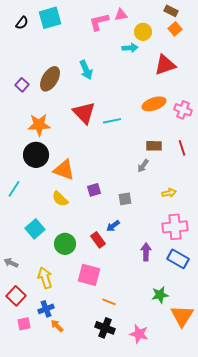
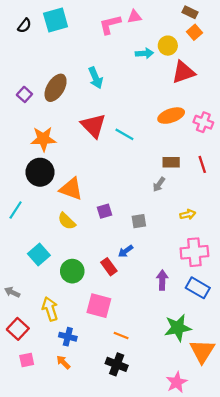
yellow circle: (143, 32) -> (168, 46), moved
cyan line: (112, 121) -> (124, 134), turned 42
green star: (160, 295) -> (178, 328), size x1.4
blue cross: (46, 309) -> (68, 337), moved, turned 35
pink star: (139, 334) -> (177, 382), moved, turned 30

